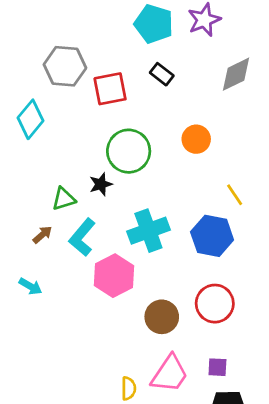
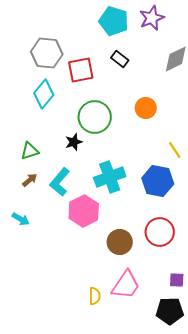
cyan diamond: (30, 119) -> (44, 94), moved
green triangle: (64, 199) -> (30, 151), moved
purple square: (217, 367) -> (177, 280), moved

